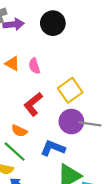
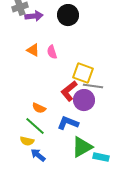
yellow square: (70, 90) -> (83, 73), turned -35
red L-shape: (33, 104) -> (69, 91), moved
gray line: (90, 124) -> (93, 86), moved

